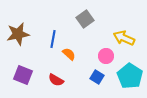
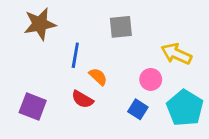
gray square: (85, 19) -> (121, 27), turned 30
brown star: (18, 34) -> (40, 24), moved
red semicircle: (56, 80) -> (82, 99), moved

